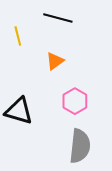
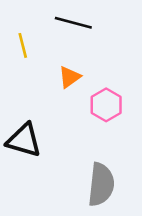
pink hexagon: (75, 101) -> (106, 105), moved

